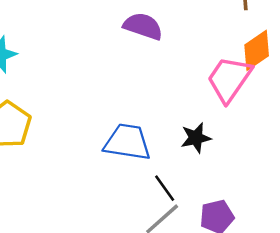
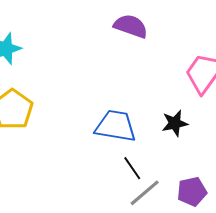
black line: (165, 188) -> (132, 168), moved

